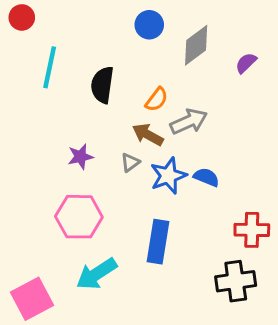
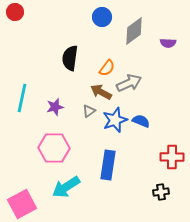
purple semicircle: (246, 63) -> (168, 43), turned -133
cyan line: (50, 67) -> (22, 98), moved
black cross: (236, 281) -> (161, 192), size x0.6

